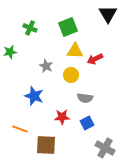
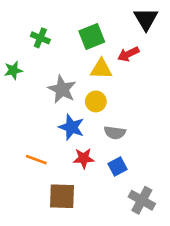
red arrow: (95, 59) -> (128, 54), moved
gray star: (46, 66) -> (62, 89), size x1.5
blue star: (34, 96) -> (71, 127), moved
orange line: (20, 129) -> (36, 160), moved

